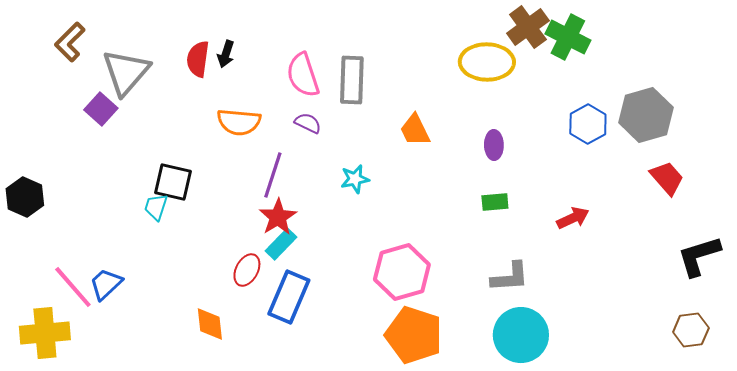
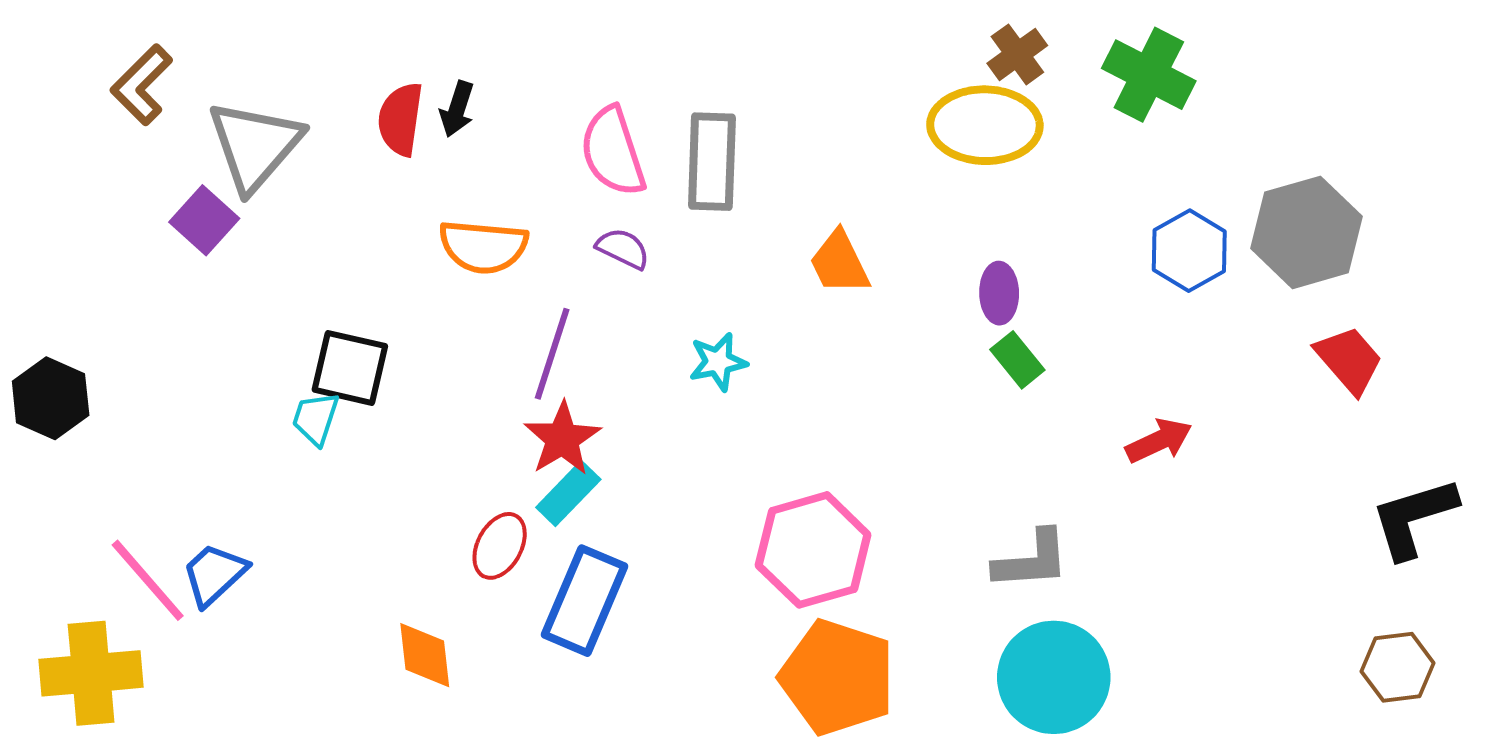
brown cross: (528, 27) -> (1017, 54), moved, size x0.7
green rectangle: (495, 202) -> (1017, 360), moved, turned 56

